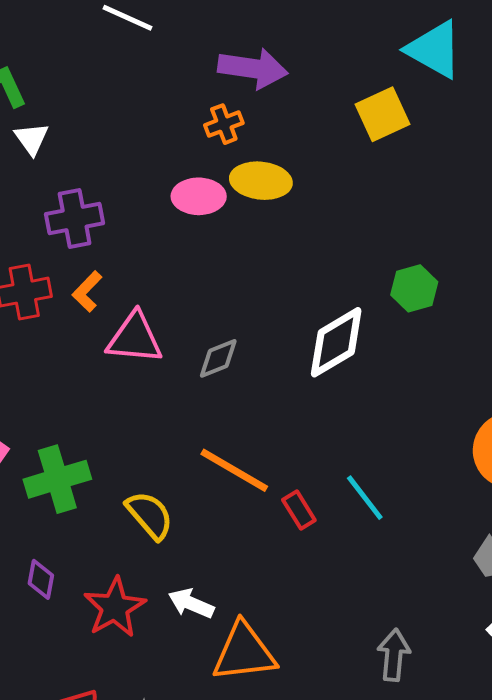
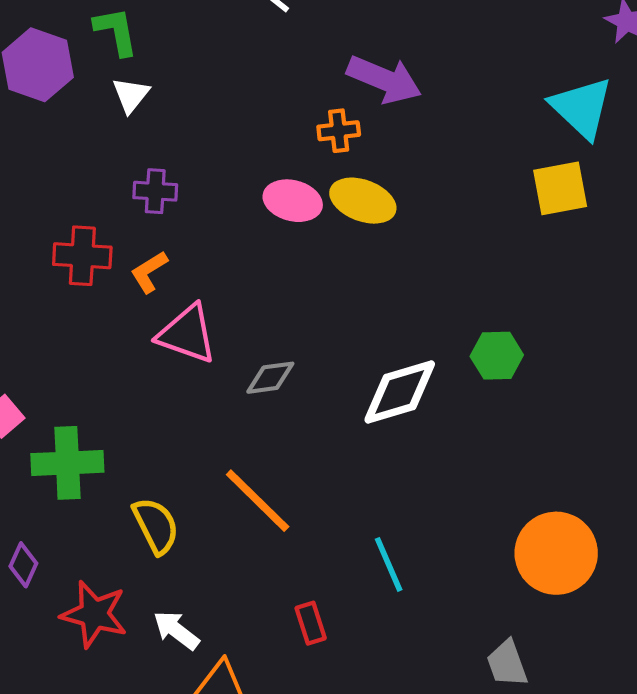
yellow square: (382, 114) -> (560, 188), moved
purple cross: (75, 219) -> (155, 191), size x0.7
red rectangle: (299, 510) -> (311, 623), moved
red star: (115, 607) -> (94, 614), turned 30

